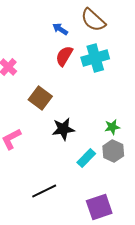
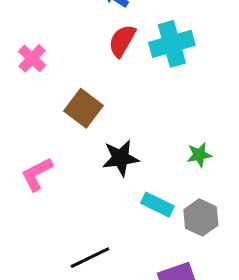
gray hexagon: (113, 151) -> (201, 217), moved
cyan rectangle: (86, 158) -> (157, 205), turned 72

